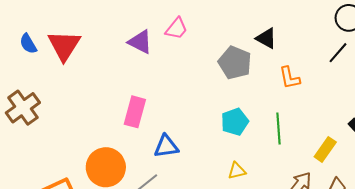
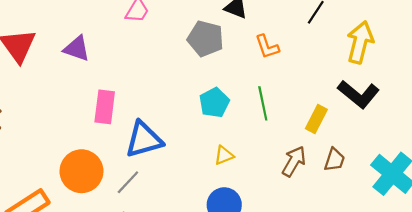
purple triangle: (140, 42) -> (77, 48), moved
blue triangle: (166, 146) -> (144, 140), size x1.4

